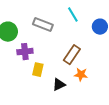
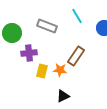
orange star: (81, 75) -> (60, 70), moved
black triangle: (59, 85) -> (63, 96), moved

